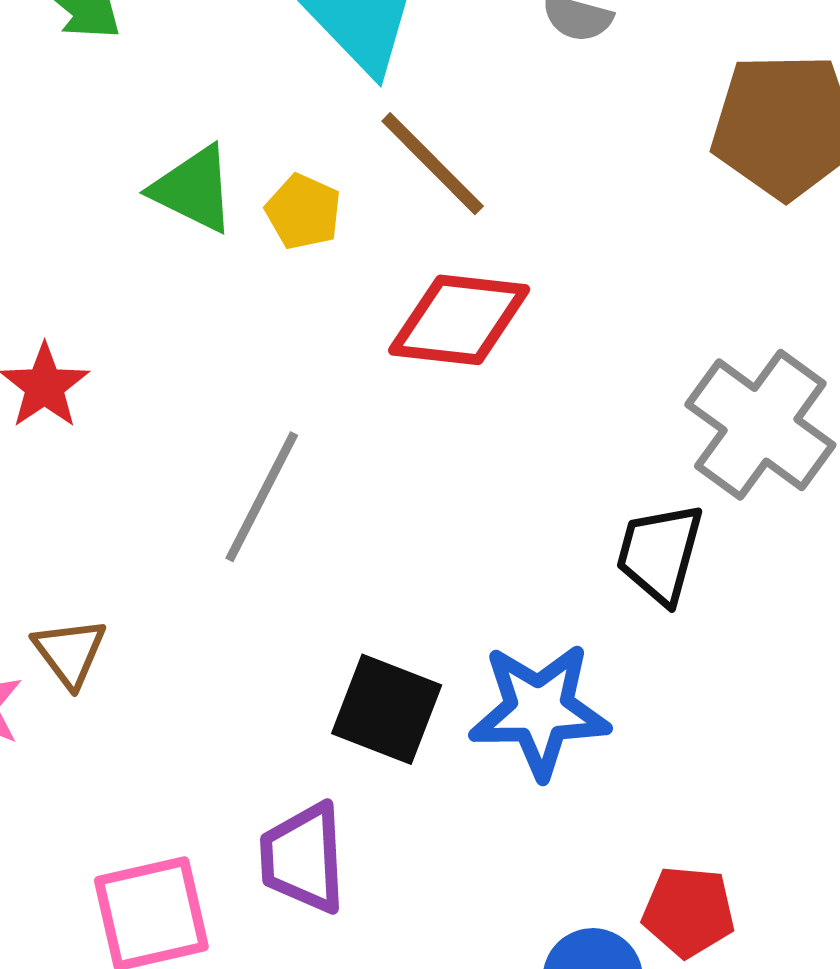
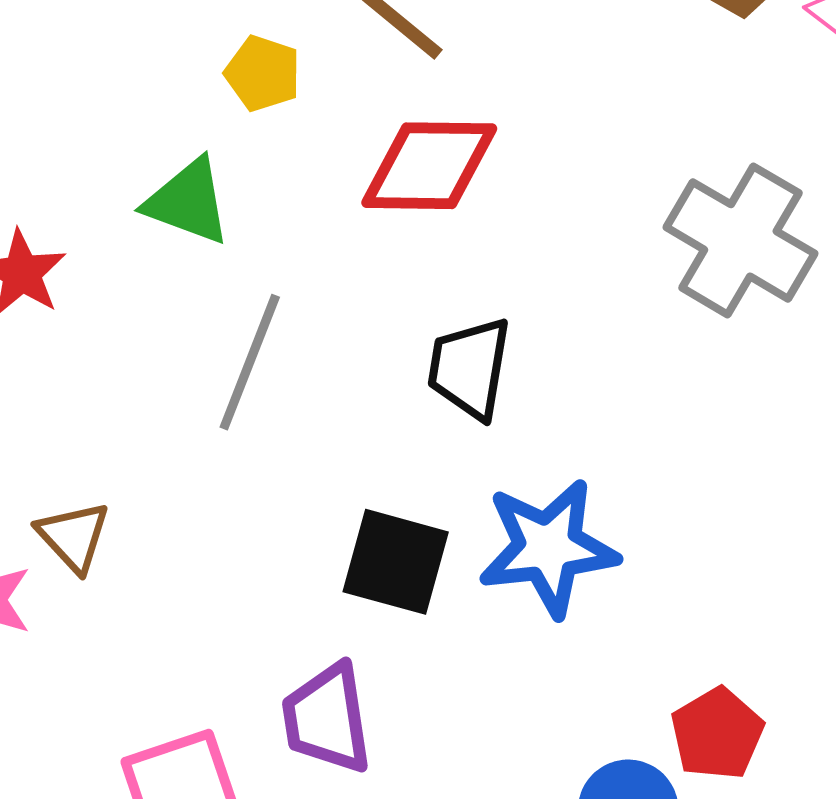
green triangle: (194, 189) -> (188, 202), moved
black trapezoid: (660, 553) -> (469, 368), moved
red pentagon: (689, 912) -> (717, 734), turned -30

